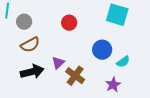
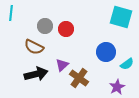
gray circle: (24, 22) -> (45, 26), moved
red circle: (69, 23) -> (66, 29), moved
brown semicircle: (30, 45) -> (34, 47), turned 54

